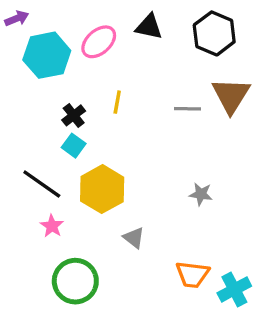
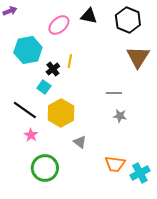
cyan hexagon: (47, 55) -> (28, 50), moved
gray line: (187, 109) -> (114, 93), moved
black cross: (74, 115) -> (53, 69), moved

